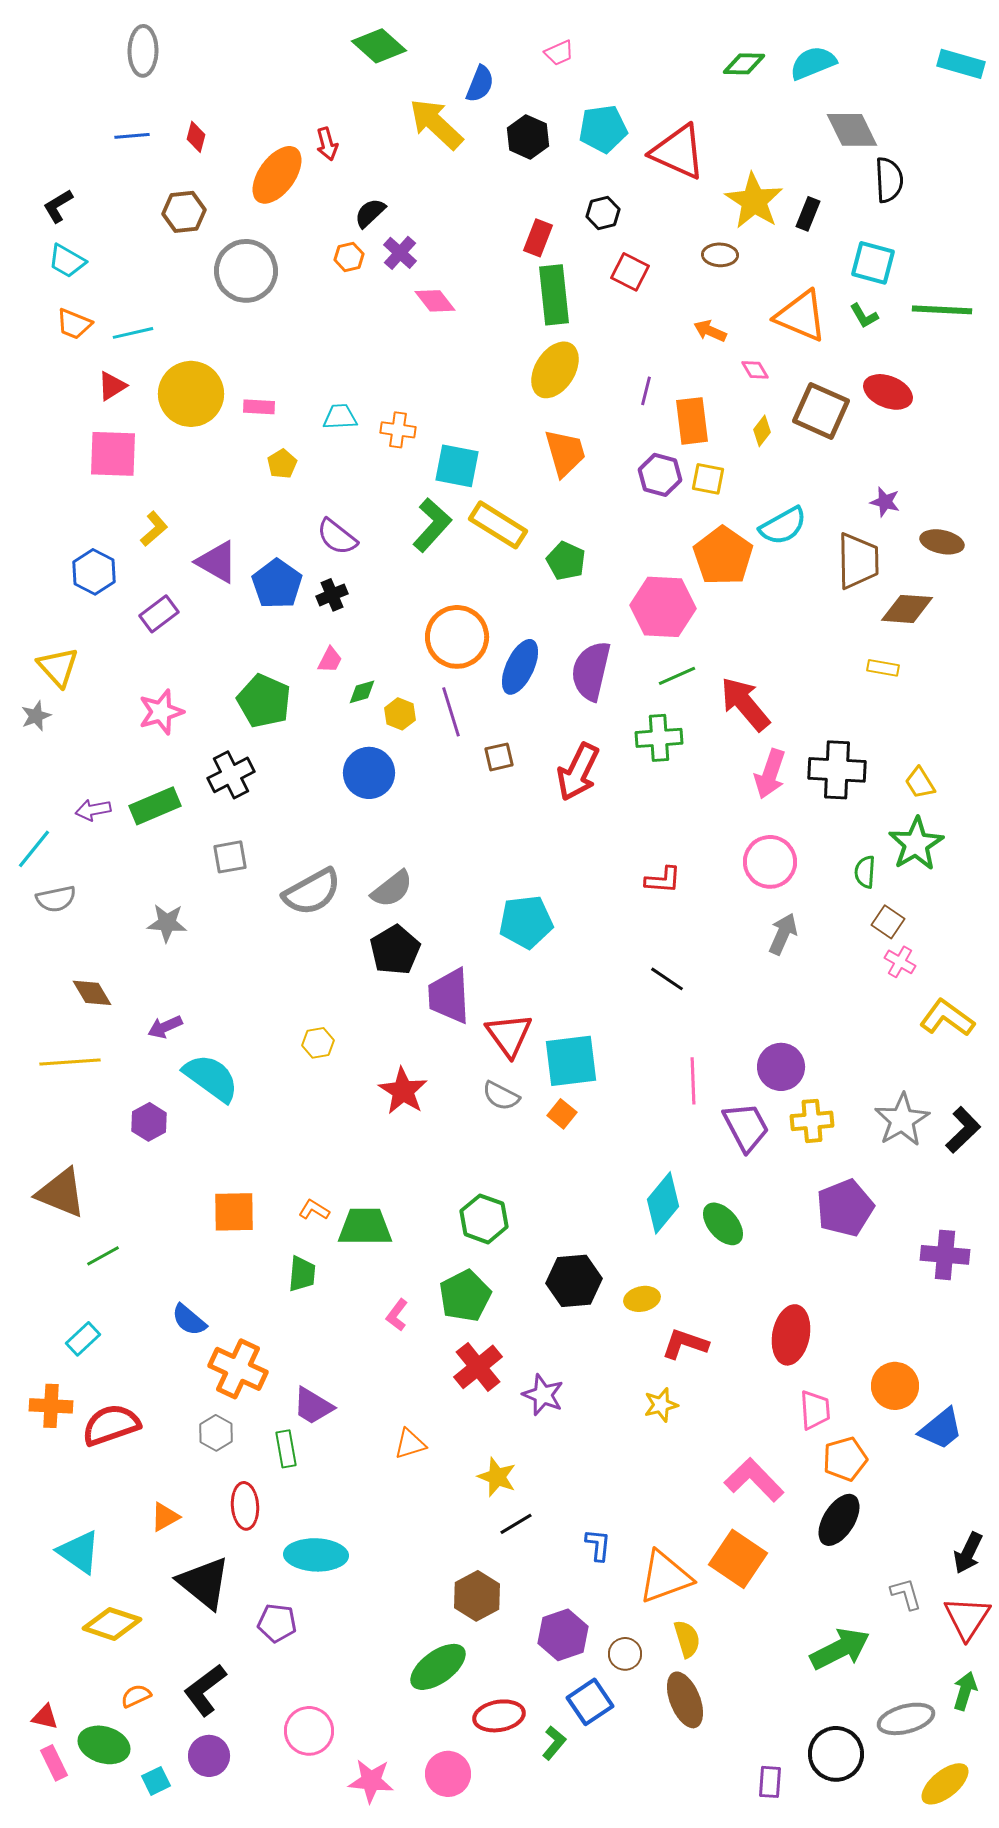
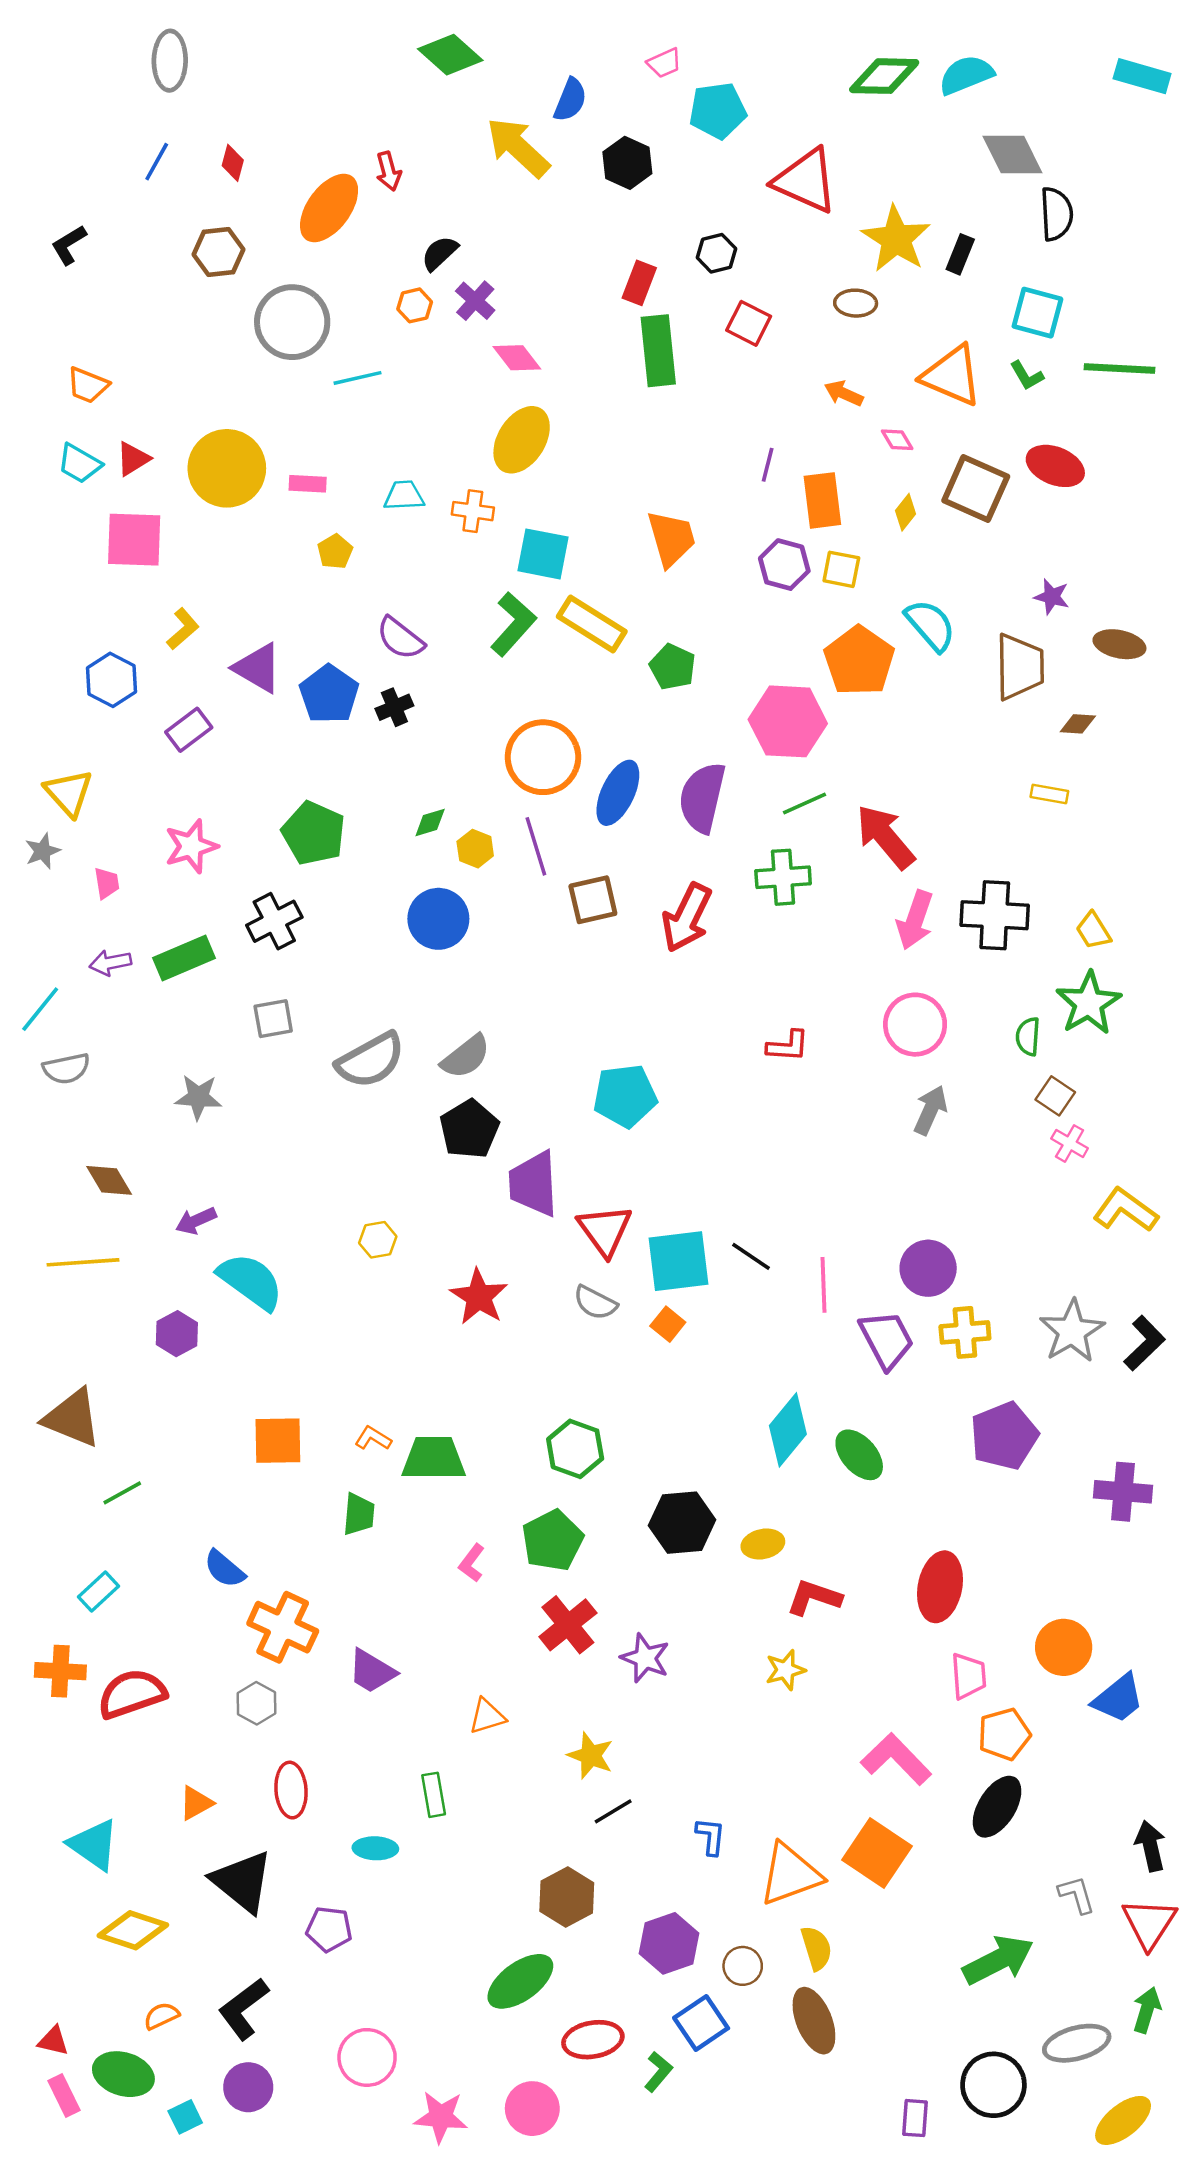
green diamond: (744, 64) -> (884, 76), size x1.4
cyan pentagon: (603, 129) -> (718, 111), moved
blue line: (132, 136) -> (157, 162), turned -56
cyan trapezoid: (67, 261) -> (79, 464), moved
cyan line: (133, 333) -> (358, 378), moved
yellow ellipse: (555, 370) -> (522, 440), moved
cyan semicircle: (783, 526) -> (930, 625), turned -102
brown diamond: (907, 609) -> (1078, 724), size x0.6
pink trapezoid: (330, 660) -> (107, 883), moved, turned -36
brown square: (499, 757) -> (593, 900), size x1.4
black line: (667, 979) -> (751, 1256), moved
green rectangle: (286, 1449) -> (434, 1795), moved
black arrow: (968, 1553) -> (1150, 1846), turned 141
cyan ellipse: (316, 1555) -> (375, 1848), size x0.6

